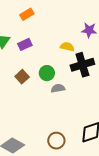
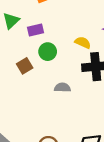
green circle: (47, 73) -> (48, 52), moved

